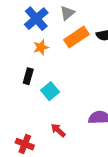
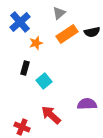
blue cross: (36, 19) -> (20, 22), moved
red arrow: (58, 130) -> (51, 115), size x1.5

